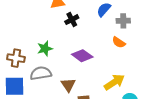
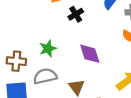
purple diamond: (82, 56) -> (90, 54), turned 40

